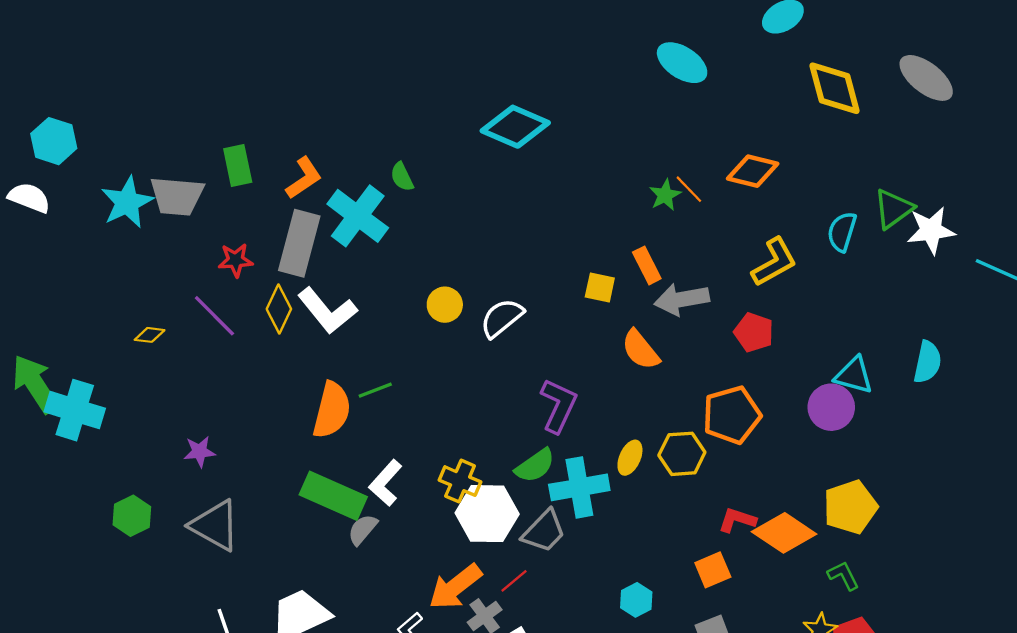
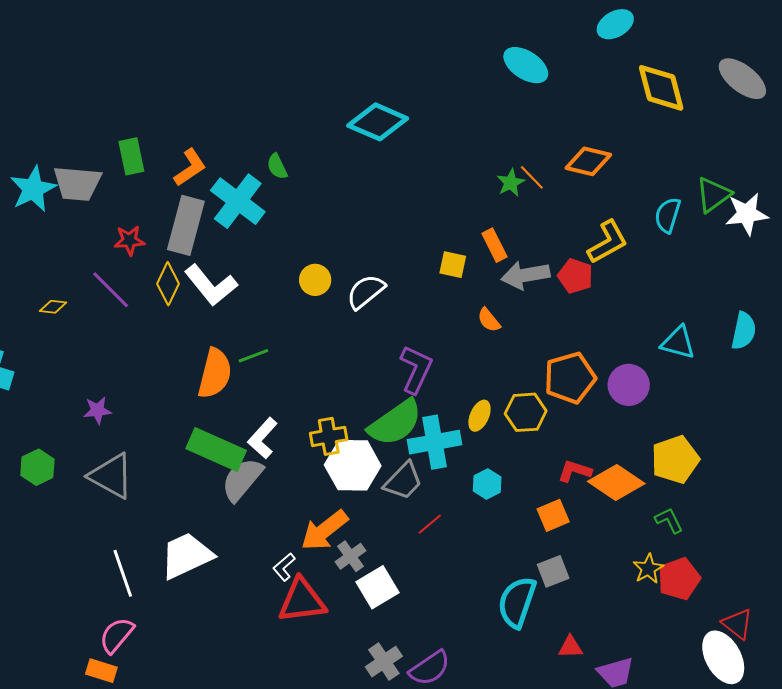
red pentagon: (754, 332) -> (575, 276), moved
orange semicircle: (640, 350) -> (489, 320), size x0.7
purple circle: (831, 407) -> (629, 385), moved
green semicircle: (535, 466) -> (395, 423), size x1.5
yellow cross: (460, 481) -> (329, 436), turned -33
gray semicircle: (363, 529) -> (242, 479), size x1.6
red line: (514, 581) -> (430, 524), moved
cyan hexagon: (636, 600) -> (487, 484), moved

